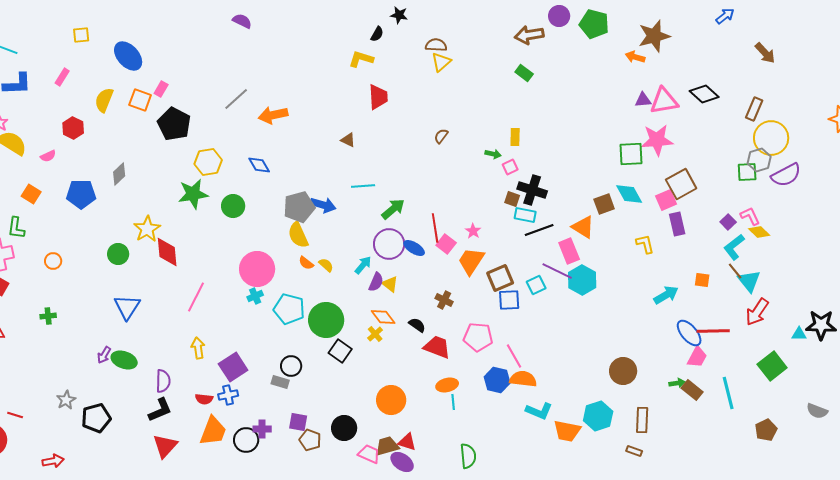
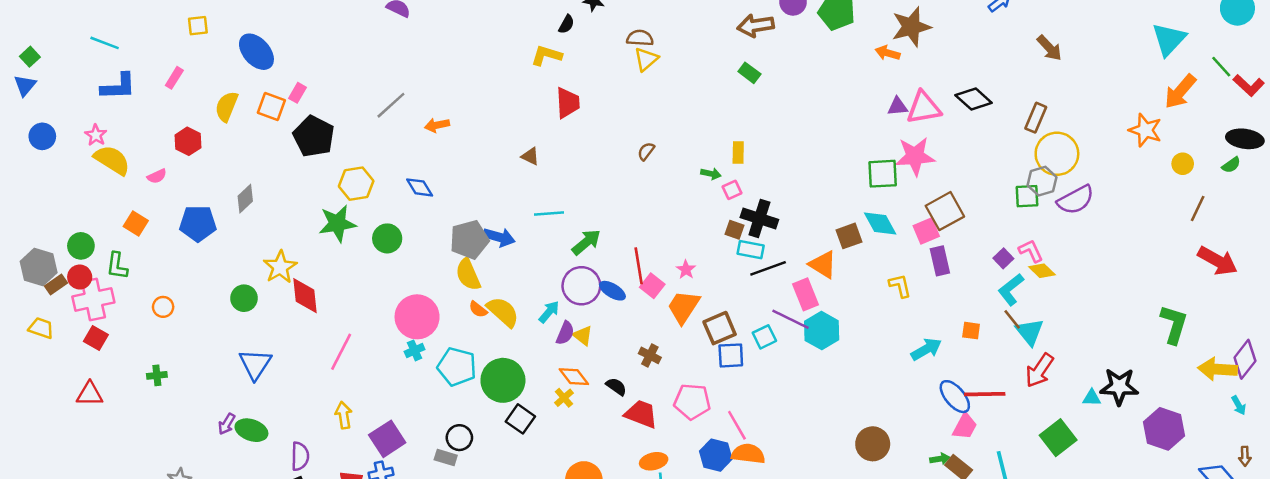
orange arrow: (273, 115) -> (437, 125), size x0.7
yellow semicircle: (326, 265) -> (503, 312), size x1.8

